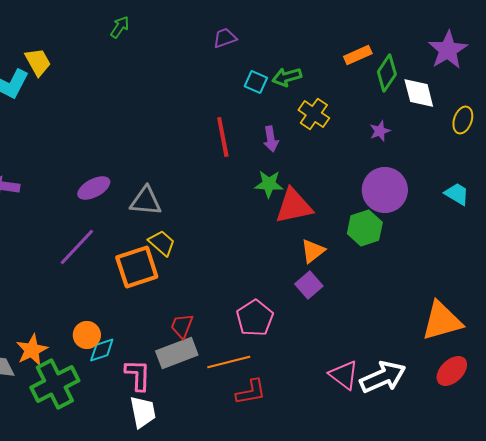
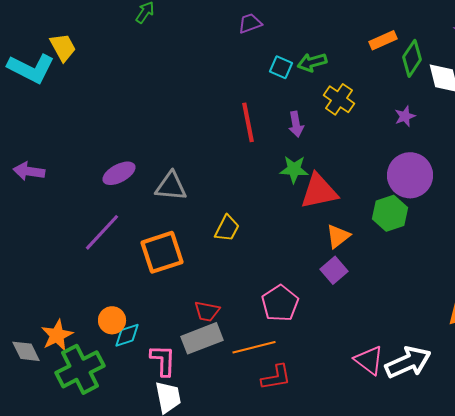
yellow trapezoid: (162, 243) -> (227, 228), moved, turned 76
red trapezoid: (182, 326) -> (207, 311), turned -100

